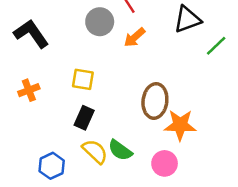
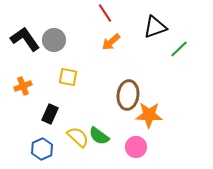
gray circle: (100, 22) -> (54, 40), moved
black rectangle: (84, 118) -> (50, 114), moved

